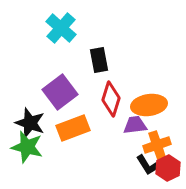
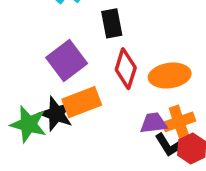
black star: (30, 123) -> (56, 114), moved
purple trapezoid: (135, 125) -> (153, 123), moved

